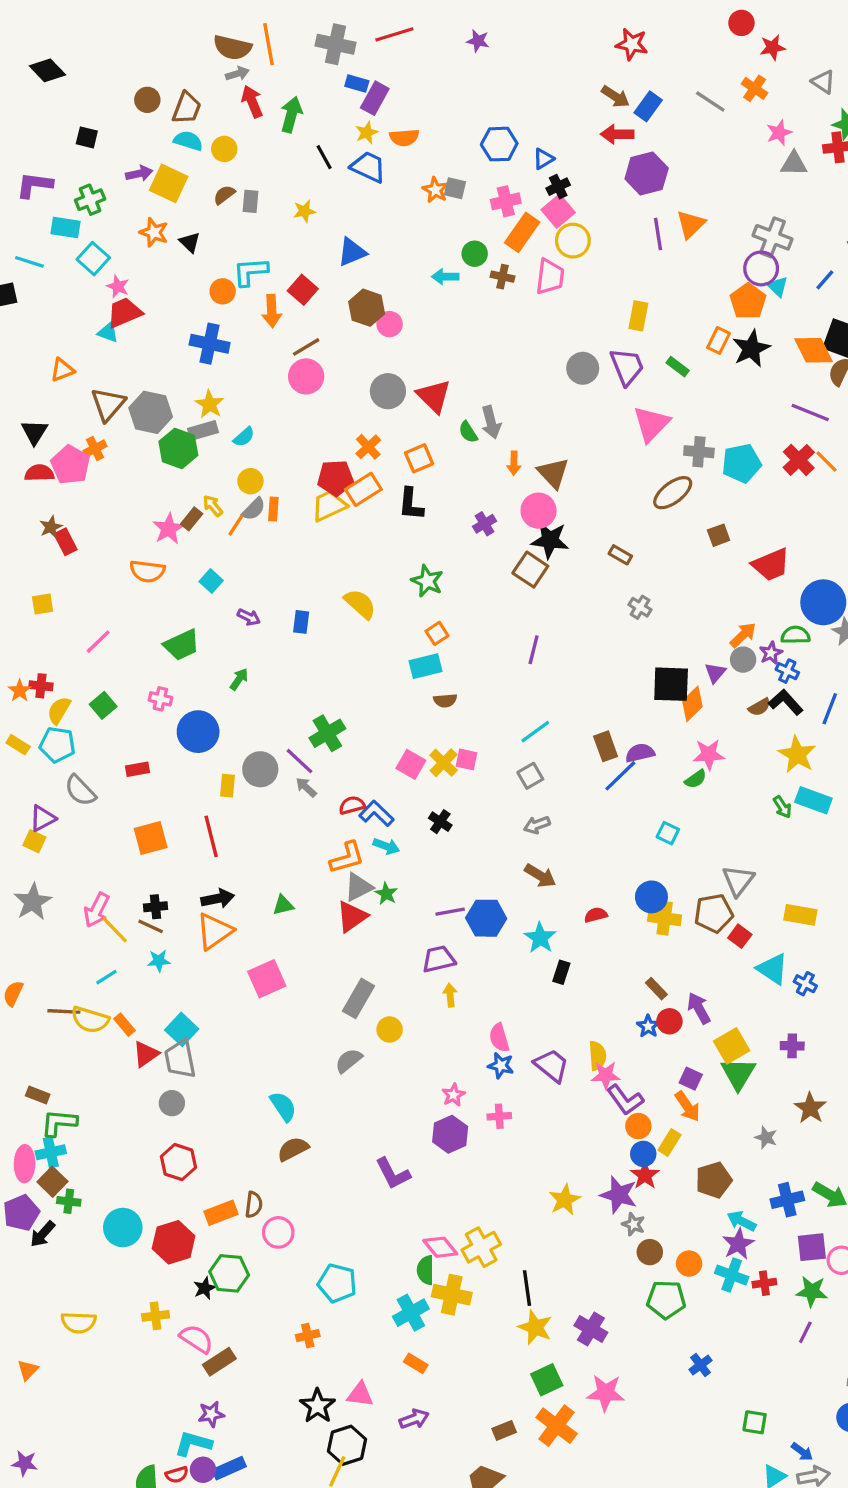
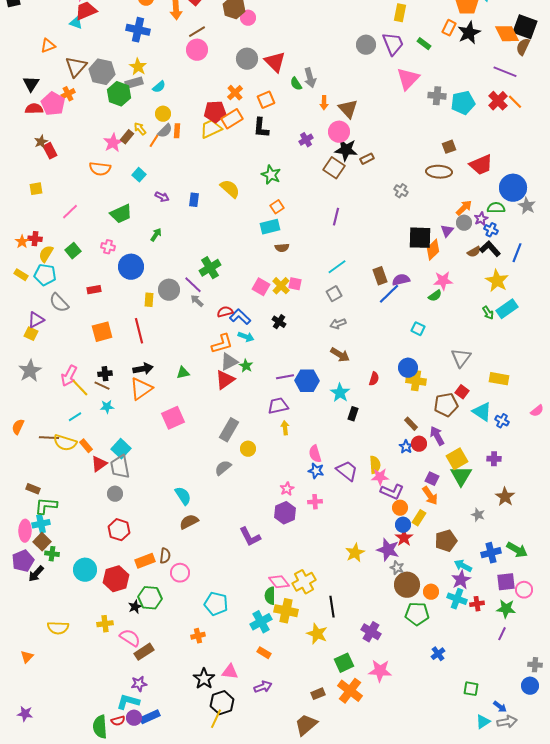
brown ellipse: (673, 493) -> (439, 172), moved, turned 40
brown rectangle: (620, 555) -> (367, 159), moved, turned -56
cyan rectangle: (813, 800) -> (507, 309), turned -55
brown pentagon: (714, 913) -> (446, 405), moved
red semicircle: (596, 915) -> (374, 379), turned 120
purple L-shape: (625, 1100) -> (392, 492), turned -30
brown circle: (650, 1252) -> (407, 585), size x1.6
yellow star: (535, 1327) -> (317, 634), moved

